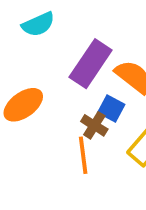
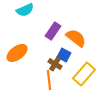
purple rectangle: (91, 64) -> (53, 31), size x0.7

